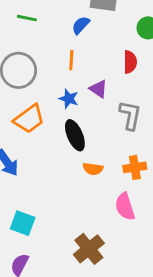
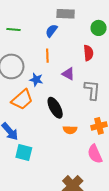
blue star: (69, 99) -> (36, 80), moved
cyan square: (23, 223) -> (24, 153), moved

